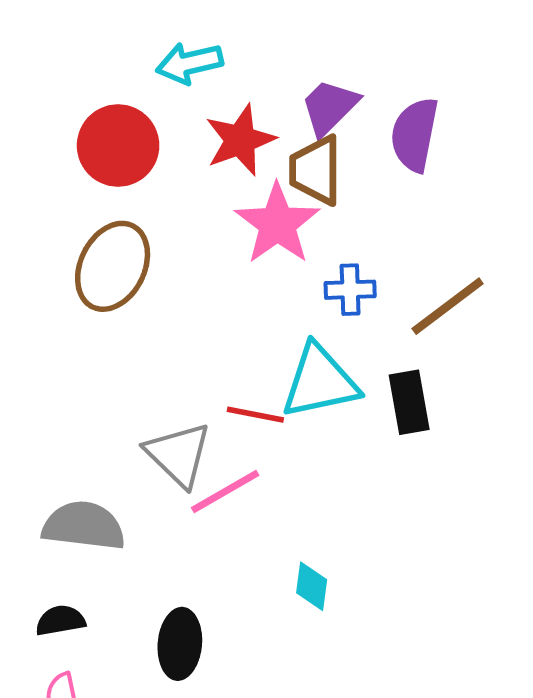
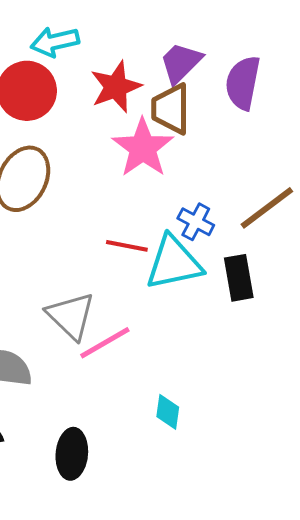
cyan arrow: (189, 63) -> (55, 42), moved
blue cross: (350, 290) -> (196, 222), moved, turned 30
red line: (255, 415) -> (127, 246), moved

